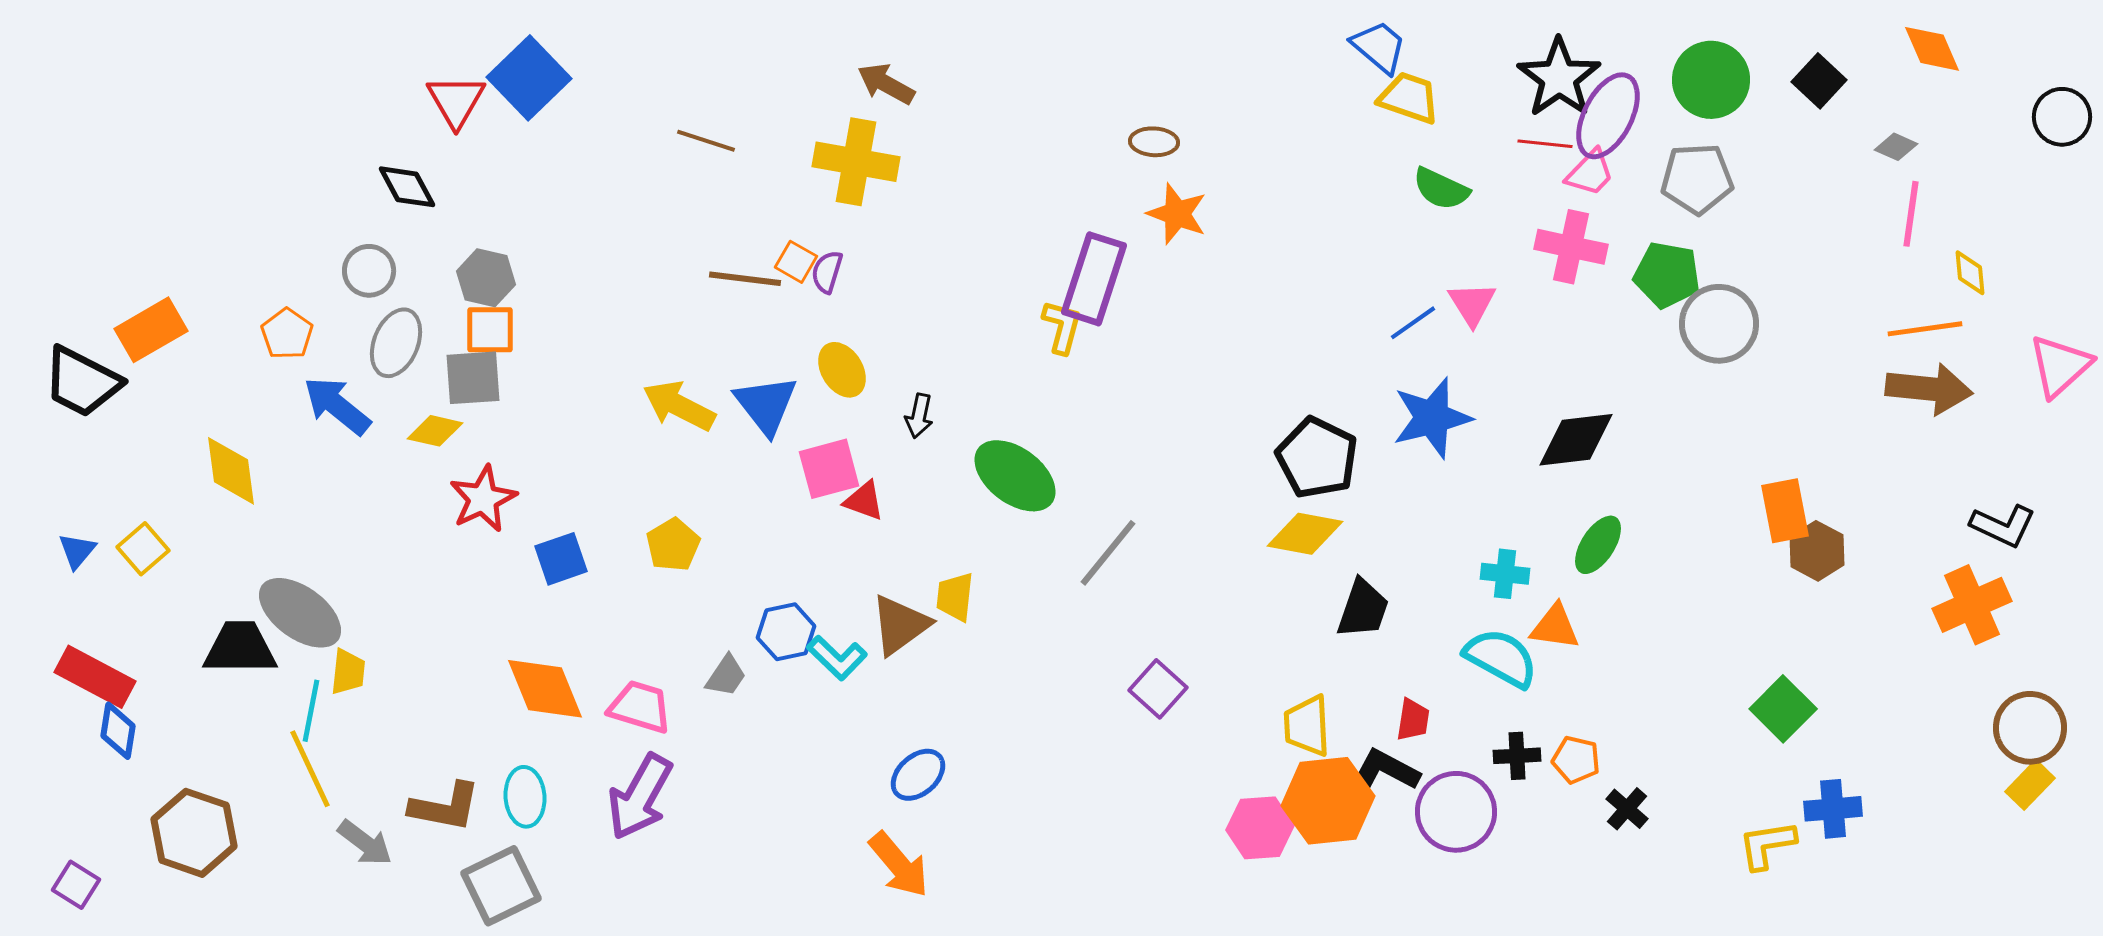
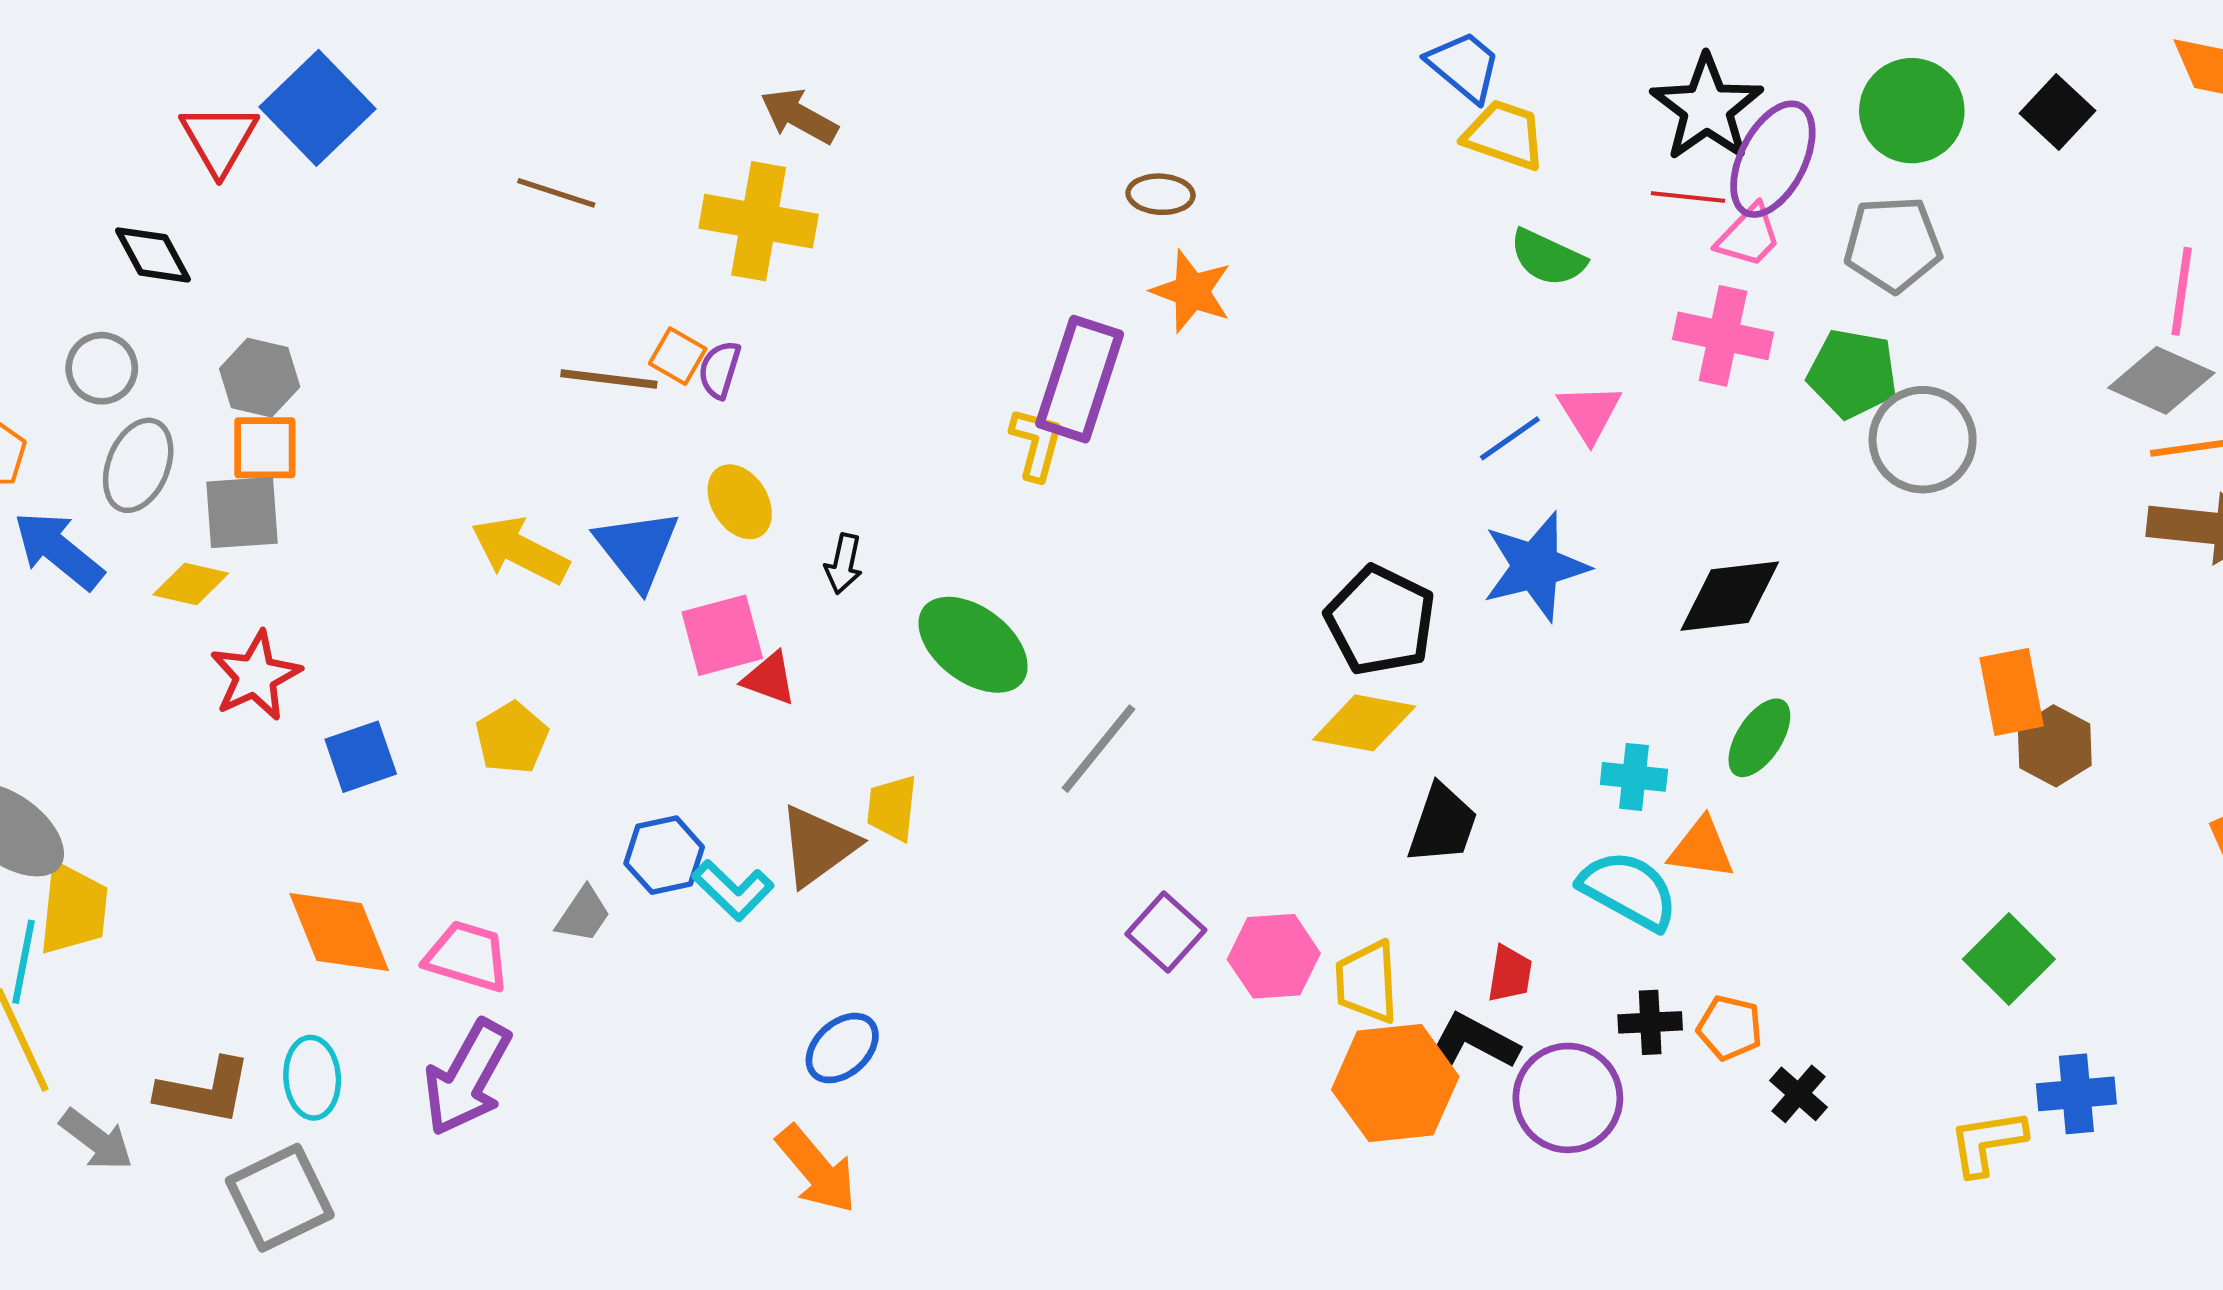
gray diamond: (1896, 147) -> (2161, 380), moved, size x1.8
yellow trapezoid: (348, 672) -> (73, 909), size x1.5
pink hexagon: (1260, 828) -> (1274, 956), moved

